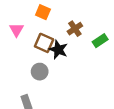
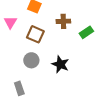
brown cross: (75, 29) -> (63, 21), turned 32
black star: (58, 50) -> (60, 64), moved

